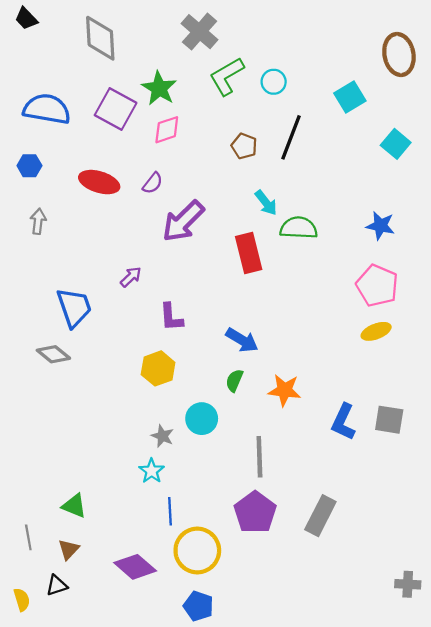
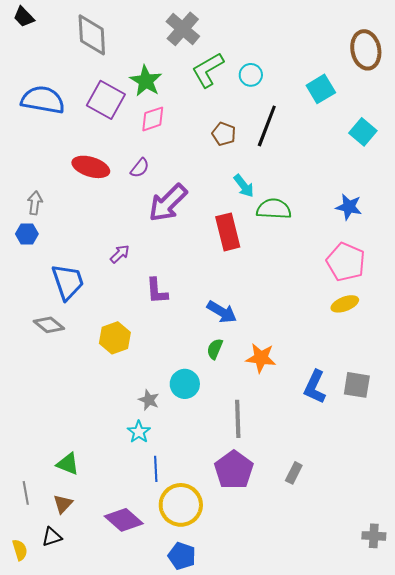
blue hexagon: (29, 166) -> (27, 234), moved
yellow hexagon: (158, 368) -> (115, 338), moved
gray rectangle: (320, 516) -> (294, 473), size x0.6

